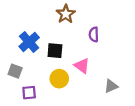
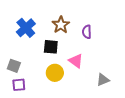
brown star: (66, 14) -> (61, 25), moved
blue cross: (29, 42) -> (26, 28), moved
purple square: (29, 93) -> (19, 85), moved

